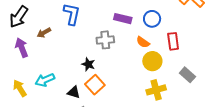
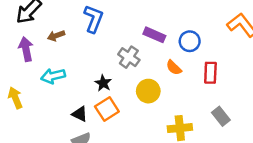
gray cross: (105, 40) -> (129, 57), turned 30
yellow circle: (152, 61) -> (148, 91), moved
cyan arrow: (45, 80) -> (53, 76), moved

